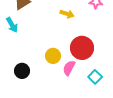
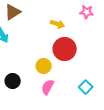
red circle: (82, 48) -> (65, 49), moved
pink semicircle: (69, 68) -> (48, 87), moved

